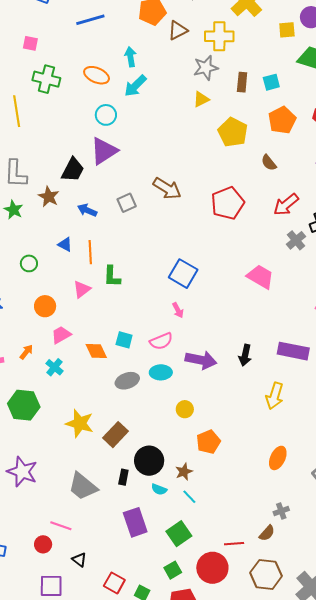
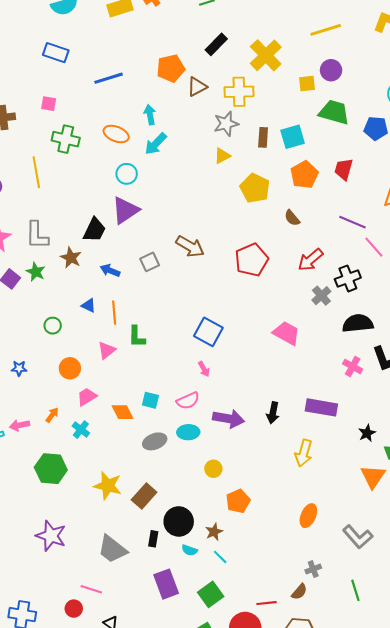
cyan square: (271, 82) -> (293, 137), size x1.4

